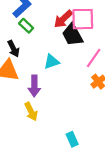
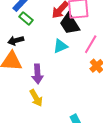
black arrow: (13, 49) -> (16, 41), turned 105
cyan triangle: (52, 62) -> (60, 46), moved

